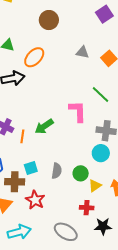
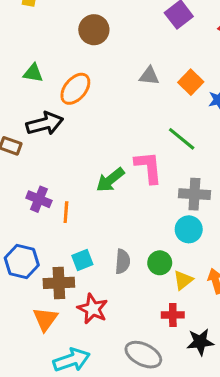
green arrow: (44, 126) -> (110, 180), moved

